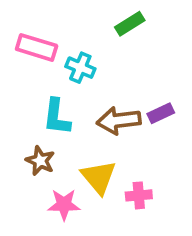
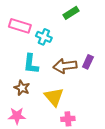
purple rectangle: (161, 113) -> (88, 62), turned -40
pink cross: (139, 195) -> (68, 119), moved
pink star: (64, 205) -> (17, 116), moved

